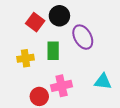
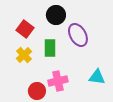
red square: (35, 22) -> (25, 29), moved
yellow cross: (25, 58) -> (24, 55), turned -35

